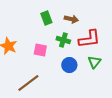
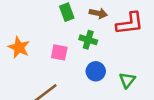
red L-shape: (89, 39) -> (130, 23), moved
green triangle: (94, 62) -> (127, 80), moved

